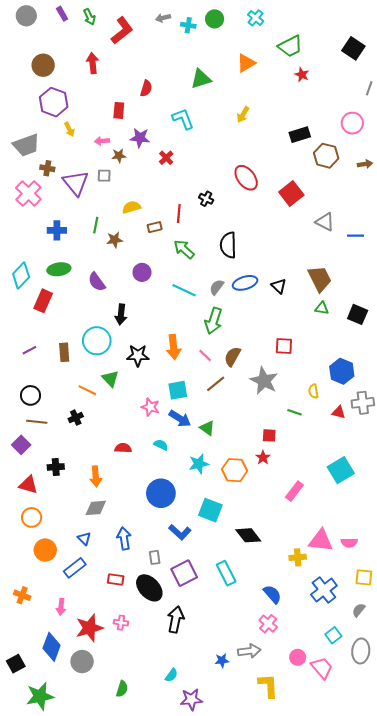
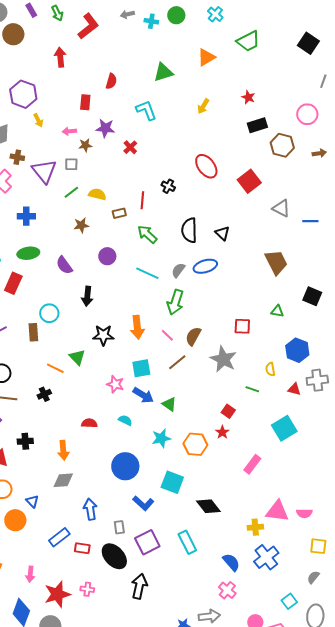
brown circle: (43, 65) -> (13, 34), moved
red star: (302, 75) -> (248, 97), moved
yellow semicircle: (131, 207) -> (97, 194), turned 30
green line: (96, 225) -> (71, 192), moved, turned 42
black triangle: (279, 286) -> (222, 233), moved
green triangle: (322, 308) -> (277, 311), moved
cyan circle: (97, 341) -> (49, 313), moved, size x0.7
red square: (269, 435) -> (228, 411), turned 32
cyan square: (341, 470) -> (284, 428), moved
blue triangle: (84, 538) -> (32, 501), moved
blue rectangle: (75, 568) -> (59, 537), moved
blue cross: (324, 590) -> (266, 557), moved

